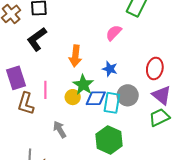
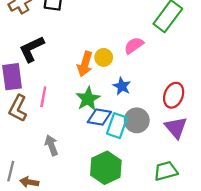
black L-shape: (37, 39) -> (32, 49), moved
yellow circle: (73, 97) -> (104, 57), moved
green trapezoid: (159, 117) -> (166, 171), moved

